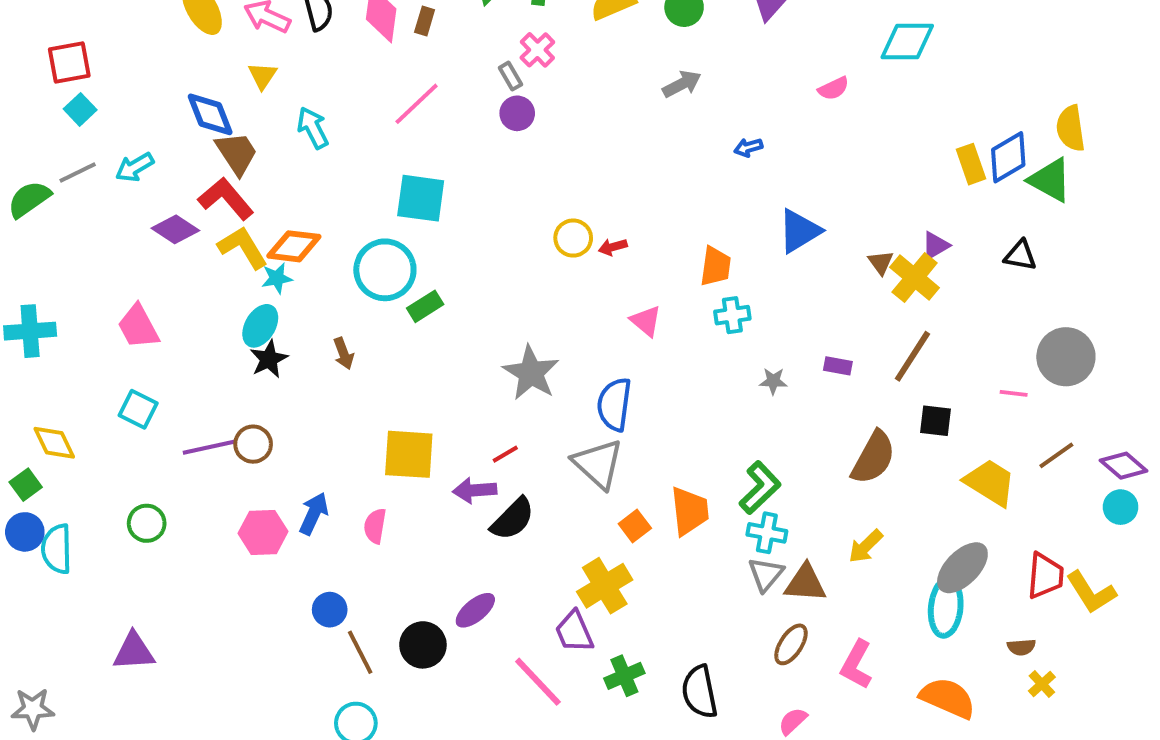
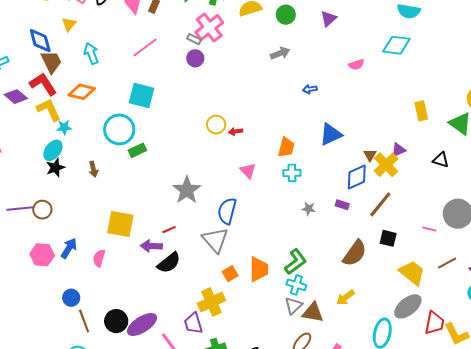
pink cross: (537, 50) -> (209, 27), size x1.6
gray rectangle: (510, 76) -> (194, 39), turned -40
blue diamond: (1008, 157) -> (357, 177), moved
orange diamond: (294, 246) -> (82, 92), moved
gray ellipse: (962, 568) -> (408, 306), moved
purple ellipse: (475, 610) -> (142, 324), moved, size x1.4

